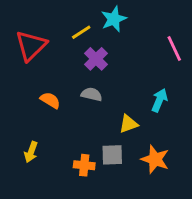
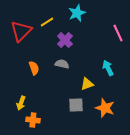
yellow line: (81, 32) -> (47, 22), moved
orange semicircle: (50, 100) -> (34, 68), turned 40
cyan arrow: (159, 100) -> (108, 68), turned -49
orange cross: (84, 165) -> (33, 120), moved

